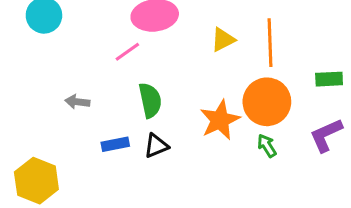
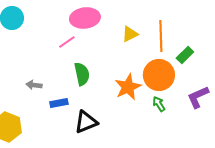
green rectangle: (329, 79) -> (185, 55), moved, turned -42
gray arrow: (77, 102) -> (34, 85), moved
black triangle: (156, 146) -> (86, 122), moved, size x1.4

